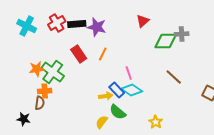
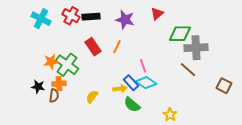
red cross: (57, 23) -> (71, 16), turned -30
purple star: (97, 27) -> (125, 20), moved
gray cross: (182, 34) -> (196, 48), moved, size x1.6
black star: (24, 119) -> (38, 87), moved
yellow semicircle: (102, 122) -> (92, 97), moved

